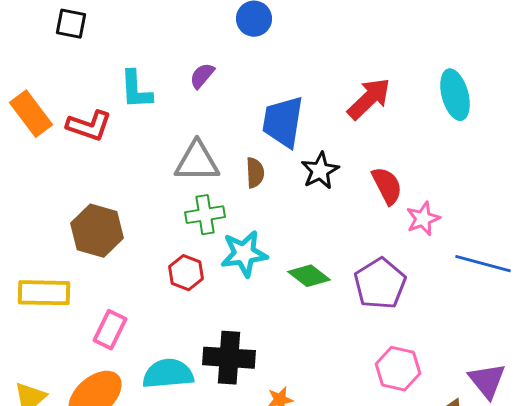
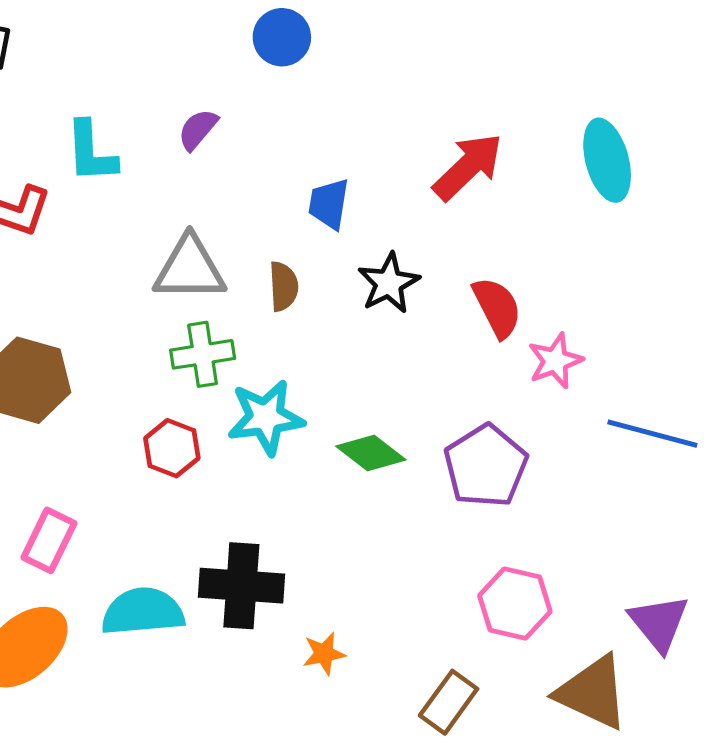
blue trapezoid: (283, 122) -> (329, 204), size x0.6

